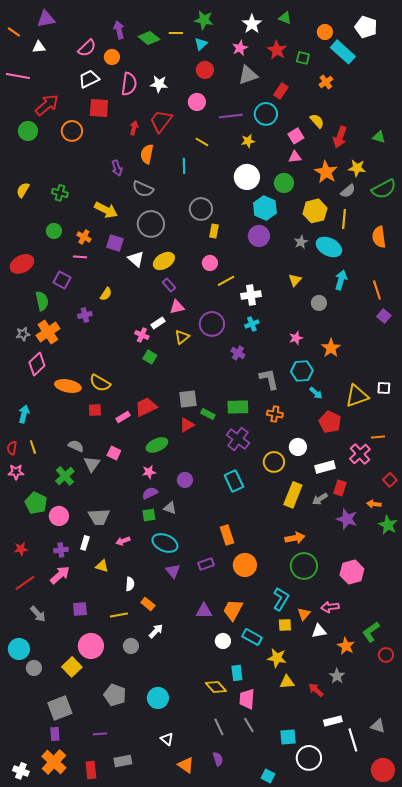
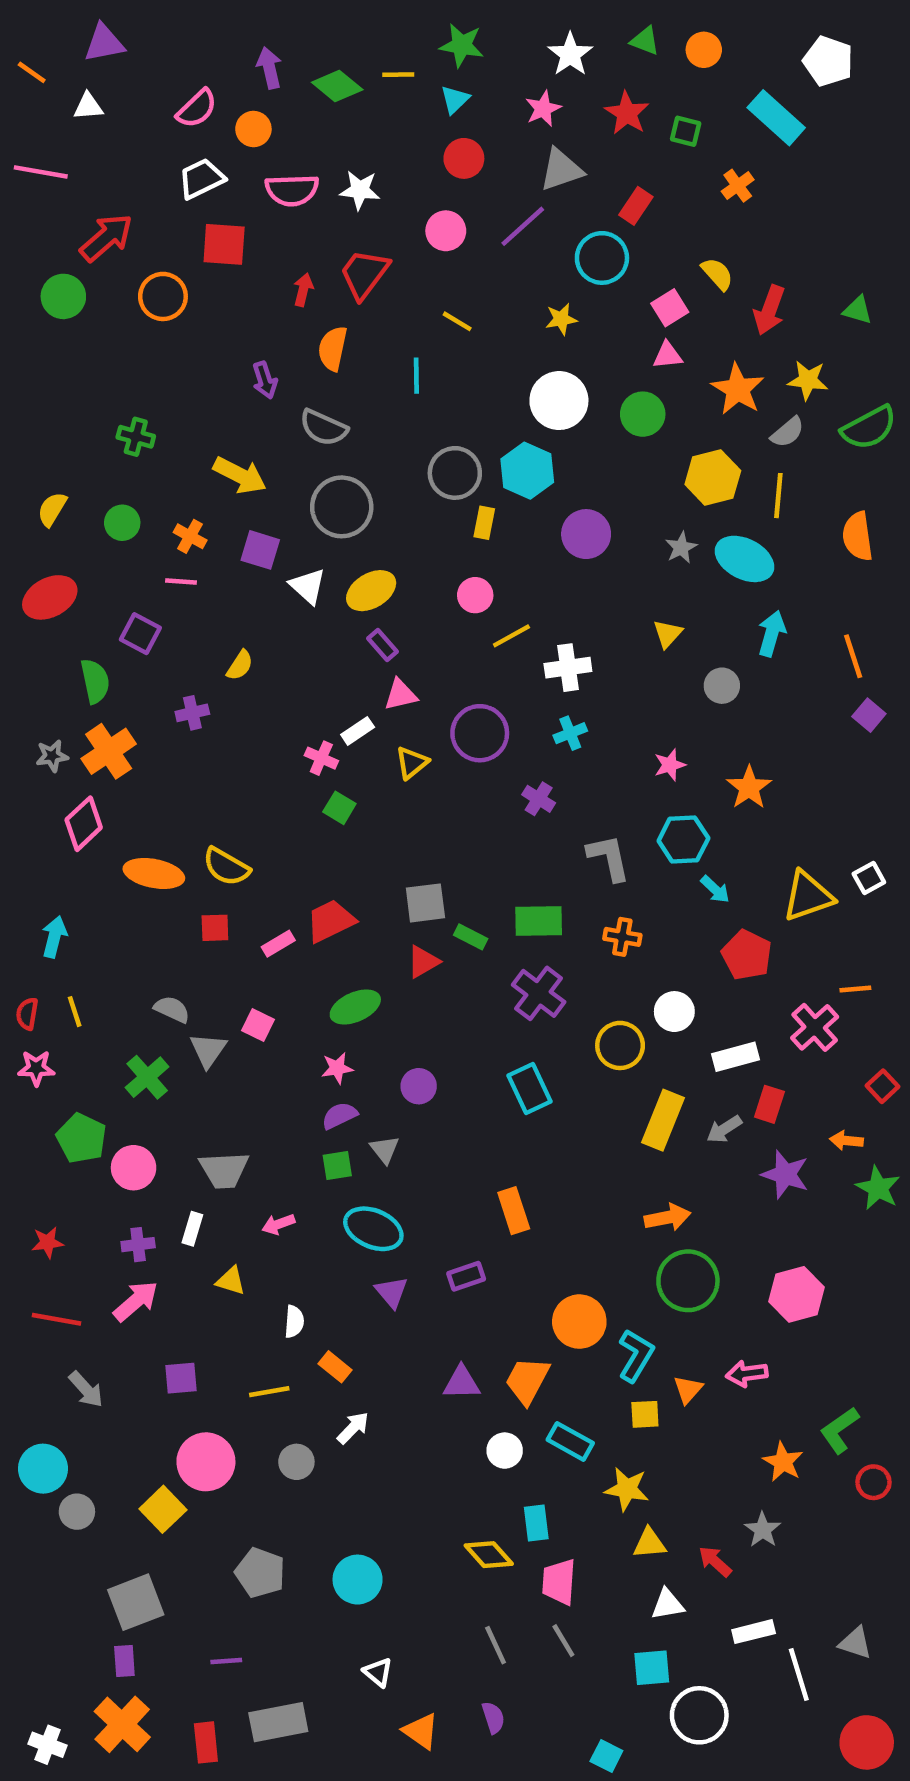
orange circle: (325, 32) -> (704, 50), moved
pink semicircle: (129, 84) -> (292, 190), turned 80
purple line: (231, 116) -> (523, 226), moved, turned -35
yellow semicircle: (23, 190) -> (52, 509), moved
cyan hexagon: (265, 208) -> (527, 471), moved
white square: (384, 388) -> (869, 878), turned -32
gray triangle: (170, 508) -> (385, 1150), turned 32
orange circle: (245, 565) -> (579, 1322), moved
red line: (25, 583) -> (57, 1319), turned 45
white triangle: (319, 631) -> (668, 1604), moved
gray rectangle: (123, 761) -> (278, 1722), size x1.4

